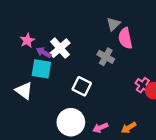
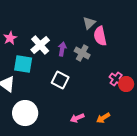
purple arrow: (44, 52) -> (62, 49), moved, turned 72
white circle: (71, 122) -> (25, 113), moved

